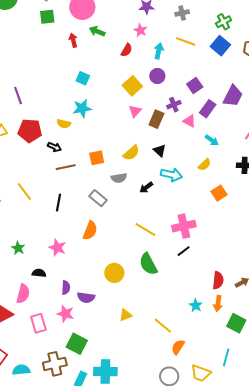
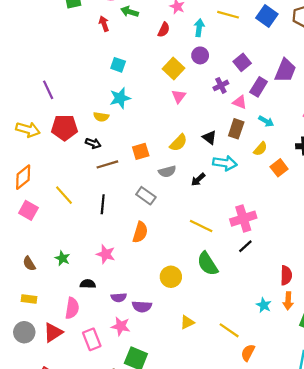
brown rectangle: (156, 119) -> (236, 129), moved
orange square: (219, 193) -> (279, 168), moved
purple semicircle: (66, 288) -> (119, 297), turned 88

